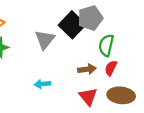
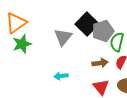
gray pentagon: (90, 18) -> (103, 31), moved

